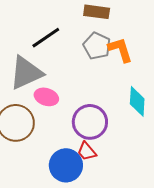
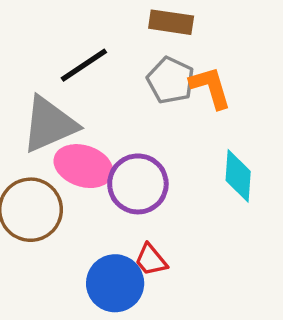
pink ellipse: (46, 97) -> (83, 166), size x1.4
purple circle: (90, 122) -> (138, 184), moved

